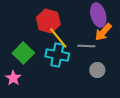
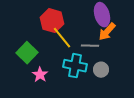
cyan cross: (57, 55) -> (75, 66), moved
pink star: (13, 78) -> (40, 75), moved

